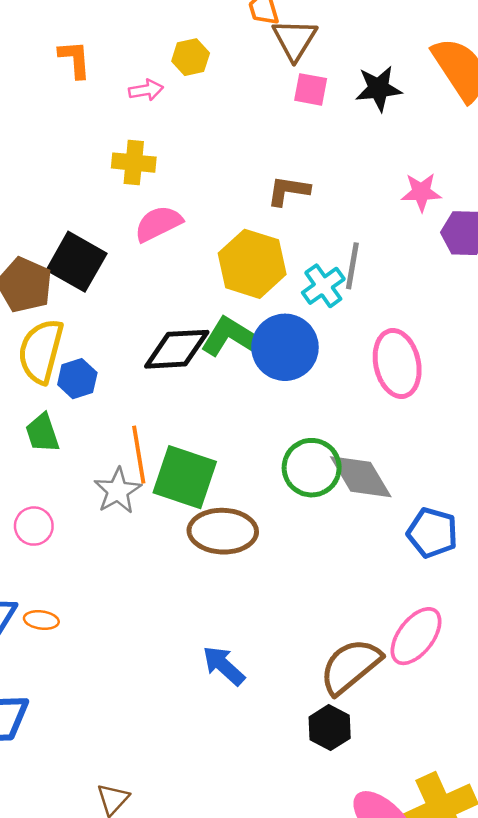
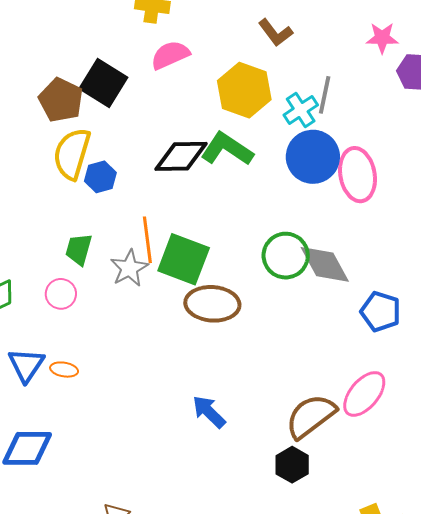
brown L-shape: (288, 191) -> (275, 33), turned -138
blue circle: (285, 347) -> (313, 157), moved
green trapezoid: (42, 433) -> (79, 249), moved, turned 32

